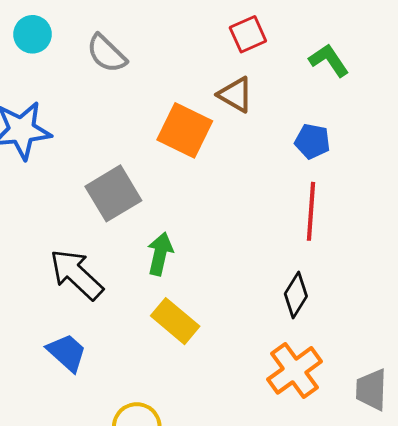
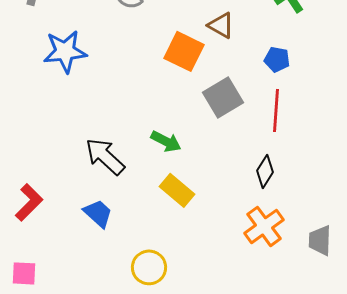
gray square: (113, 193) -> (223, 97), moved
green arrow: (160, 254) -> (166, 141), turned 104

